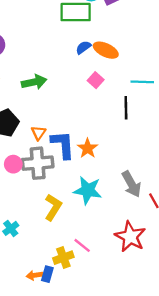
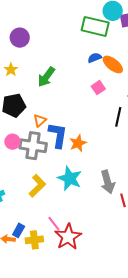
green arrow: (34, 82) -> (46, 77), turned 125
red star: (130, 237) -> (68, 237), moved
yellow cross: (63, 258) -> (34, 240), moved
blue rectangle: (47, 274) -> (19, 230), moved

